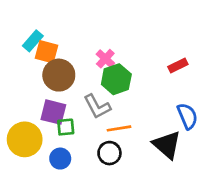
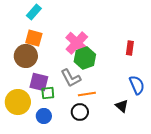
cyan rectangle: (33, 41) -> (34, 12), moved
pink cross: (105, 59) -> (77, 43), size x1.6
red rectangle: (178, 66) -> (130, 48), turned -56
brown circle: (59, 75) -> (26, 56), moved
black triangle: (167, 145) -> (122, 106), size x0.6

